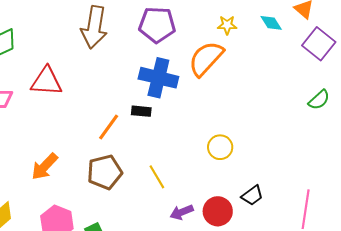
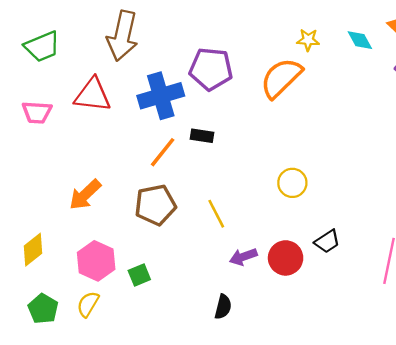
purple pentagon: (157, 25) -> (211, 69), moved
brown arrow: (94, 27) -> (122, 36), moved
blue cross: (158, 78) -> (161, 96), moved, turned -33

